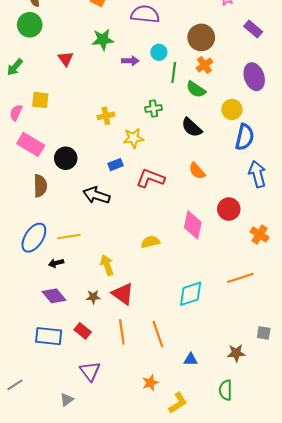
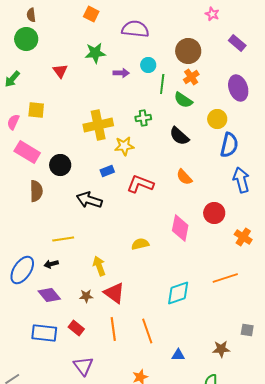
yellow cross: (106, 116) -> (98, 125), size x1.8
blue ellipse: (34, 238) -> (22, 270), moved

